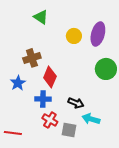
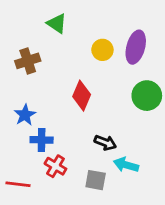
brown cross: (32, 58) -> (28, 61), moved
red diamond: (50, 77) -> (82, 96), moved
blue cross: (43, 99) -> (42, 140), moved
red cross: (50, 120) -> (55, 166), moved

